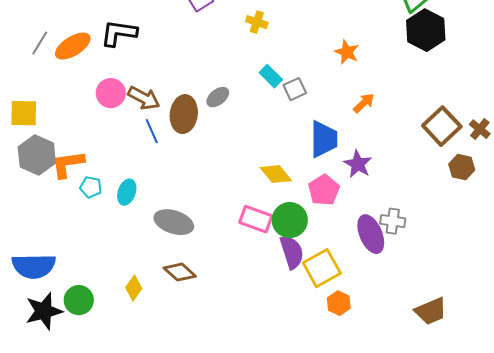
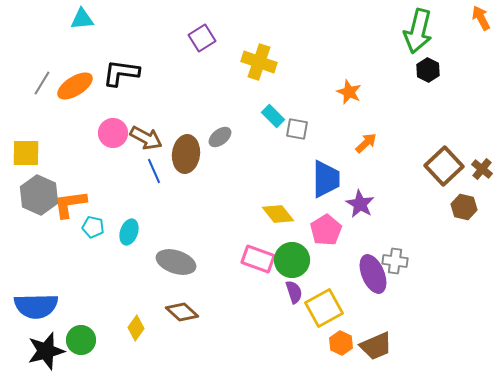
yellow cross: (257, 22) -> (259, 62), size x1.6
black hexagon: (426, 30) -> (428, 70), size x0.6
gray square: (295, 89) -> (297, 129), turned 35
purple semicircle: (292, 252) -> (294, 292), size x0.7
brown trapezoid: (431, 311) -> (376, 346), moved

